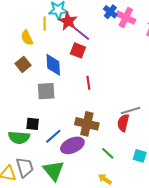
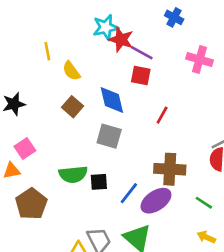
pink cross: (126, 17) -> (199, 59), moved
yellow line: (45, 24) -> (47, 51), moved
red line: (88, 83) -> (162, 115), turned 48
gray square: (46, 91) -> (109, 136), turned 30
green semicircle: (19, 137) -> (73, 174), moved

